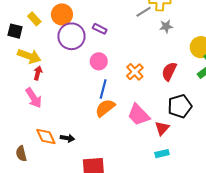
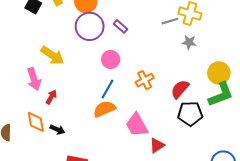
yellow arrow: (29, 56) -> (52, 56), moved
red arrow: (38, 73) -> (51, 97), moved
black pentagon: (180, 106) -> (190, 114), moved

